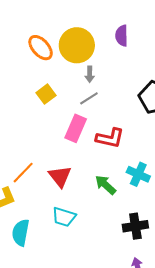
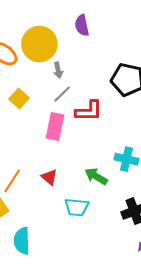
red L-shape: (110, 138) -> (89, 111), moved
red triangle: (60, 176) -> (49, 177), size x0.7
cyan trapezoid: (64, 217) -> (77, 207), moved

